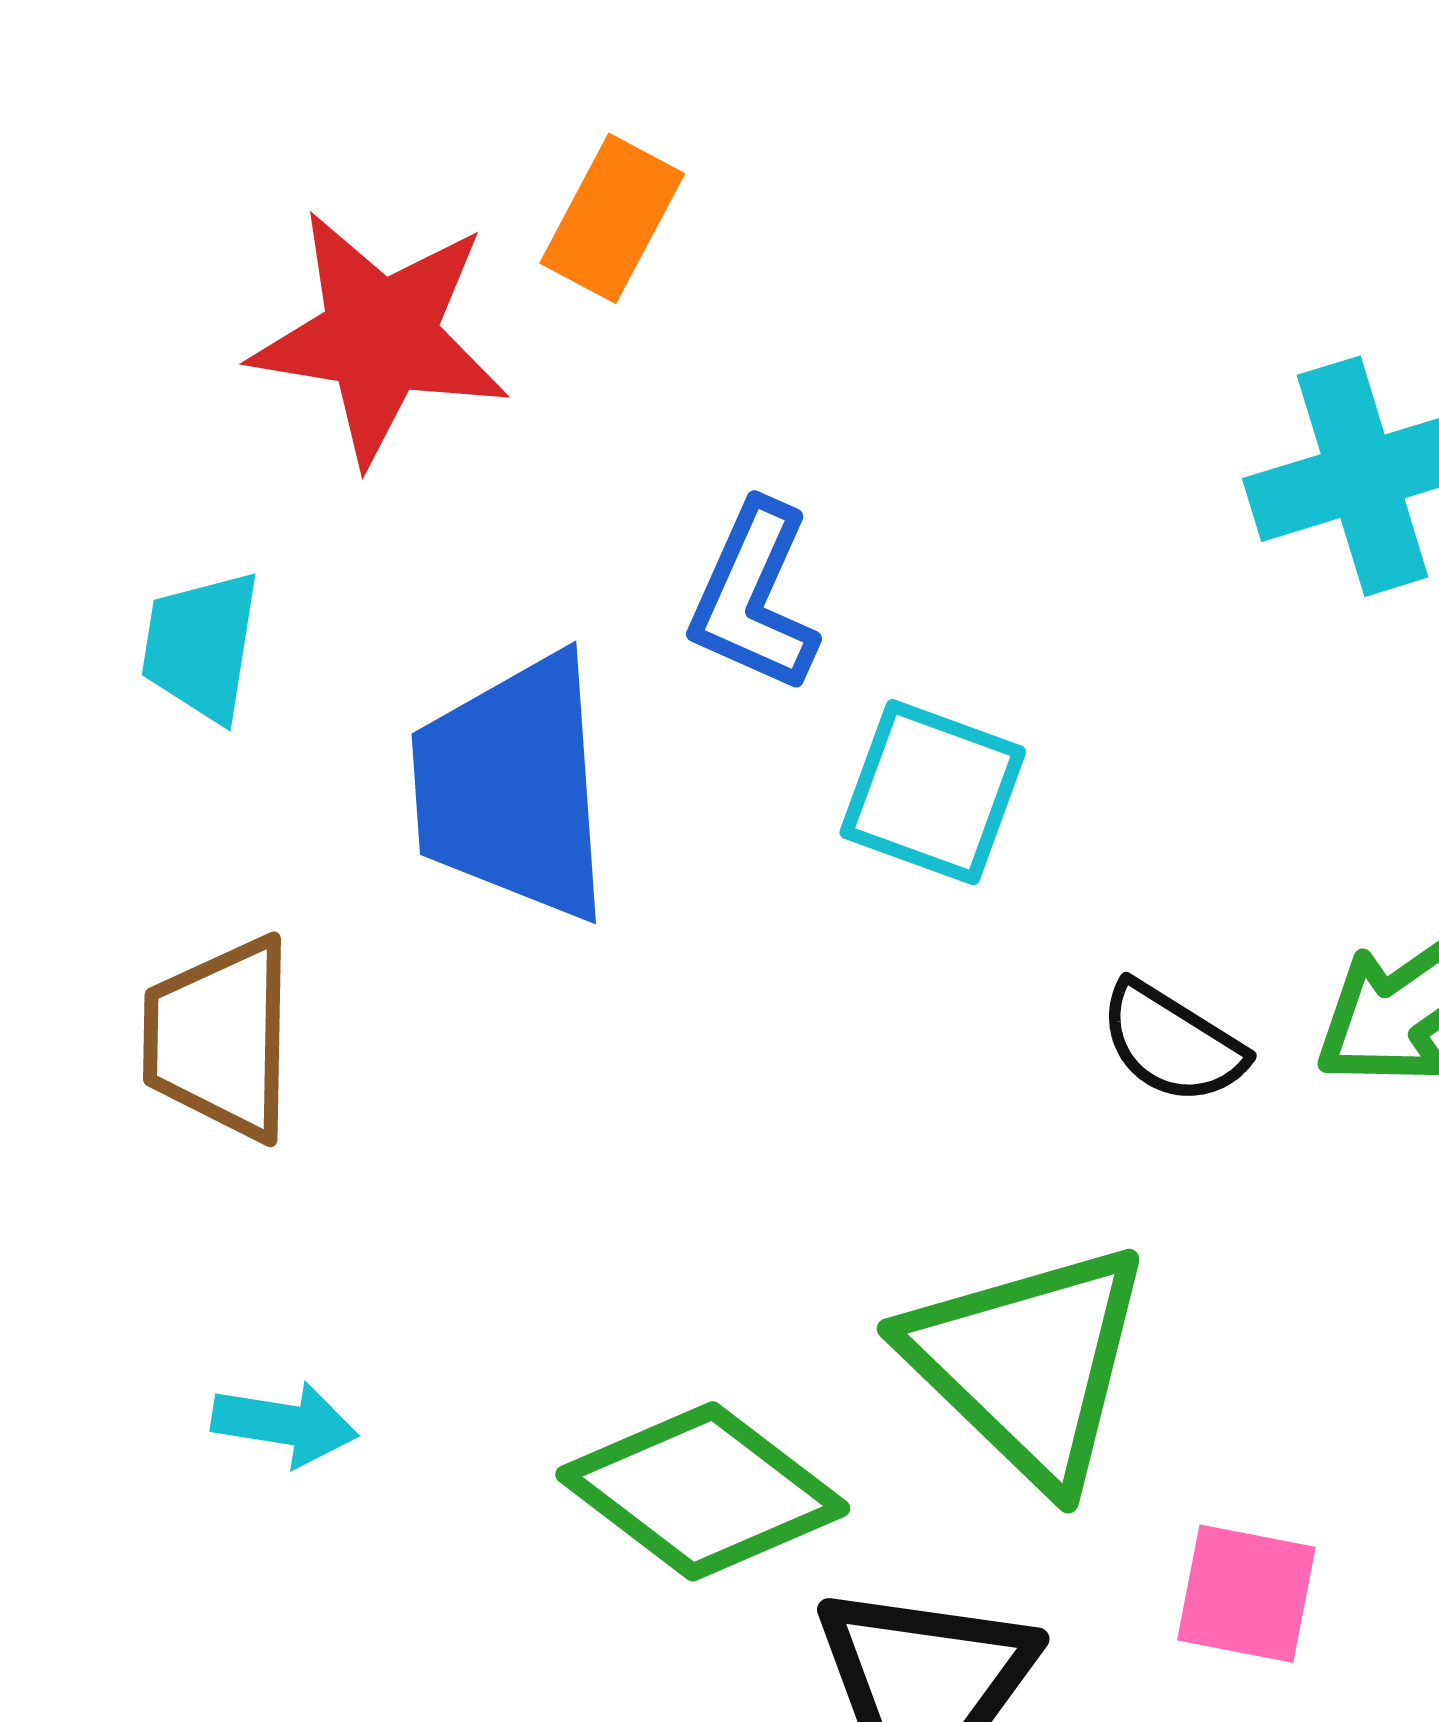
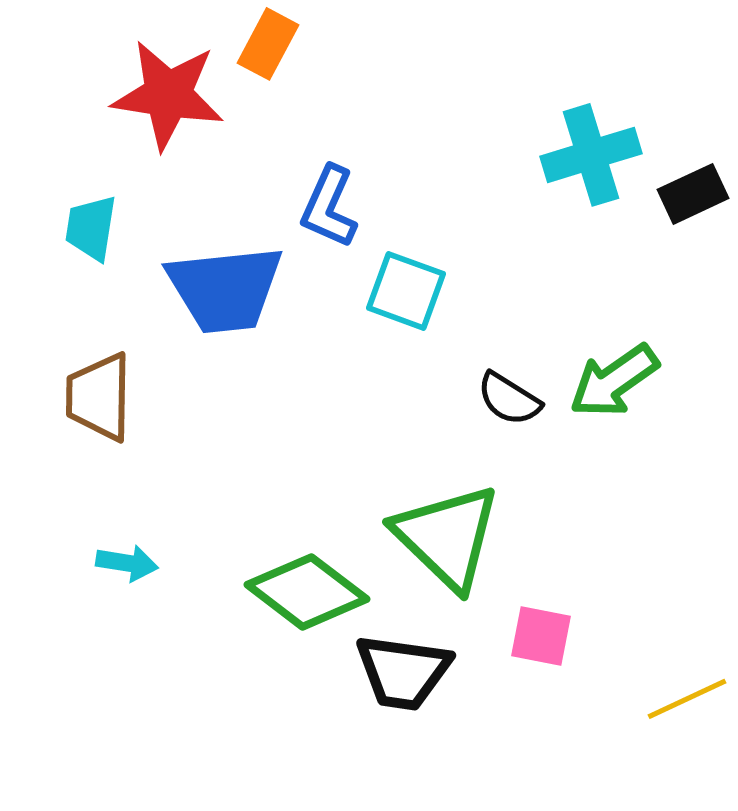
blue trapezoid: (512, 788) -> (225, 289), turned -92

